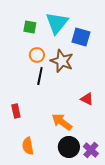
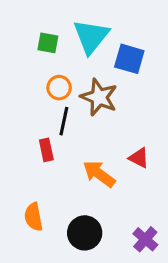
red rectangle: (16, 111) -> (46, 150), moved
orange arrow: (62, 122) -> (99, 174), moved
orange semicircle: (28, 146) -> (34, 217), moved
black circle: (69, 147) -> (85, 233), moved

